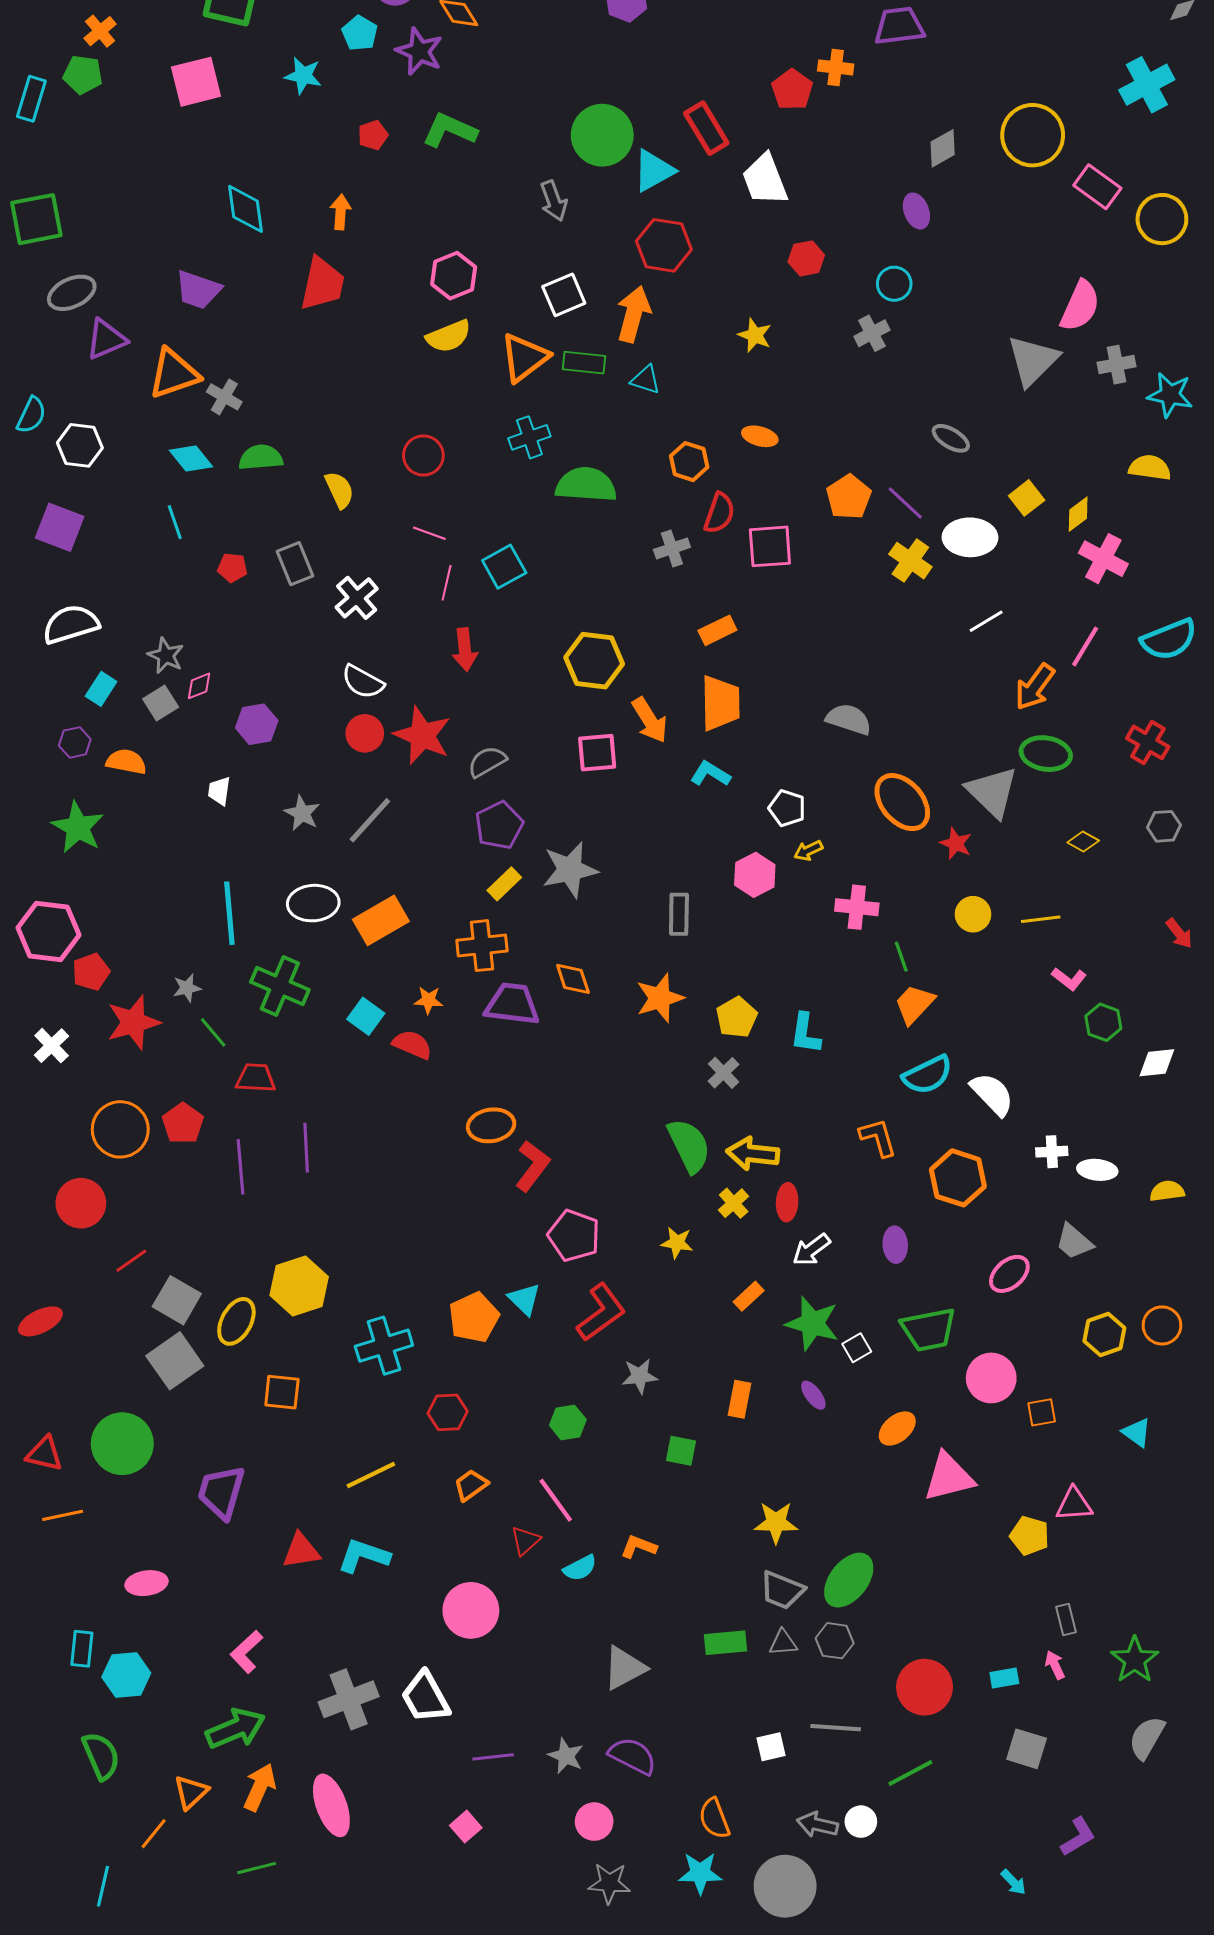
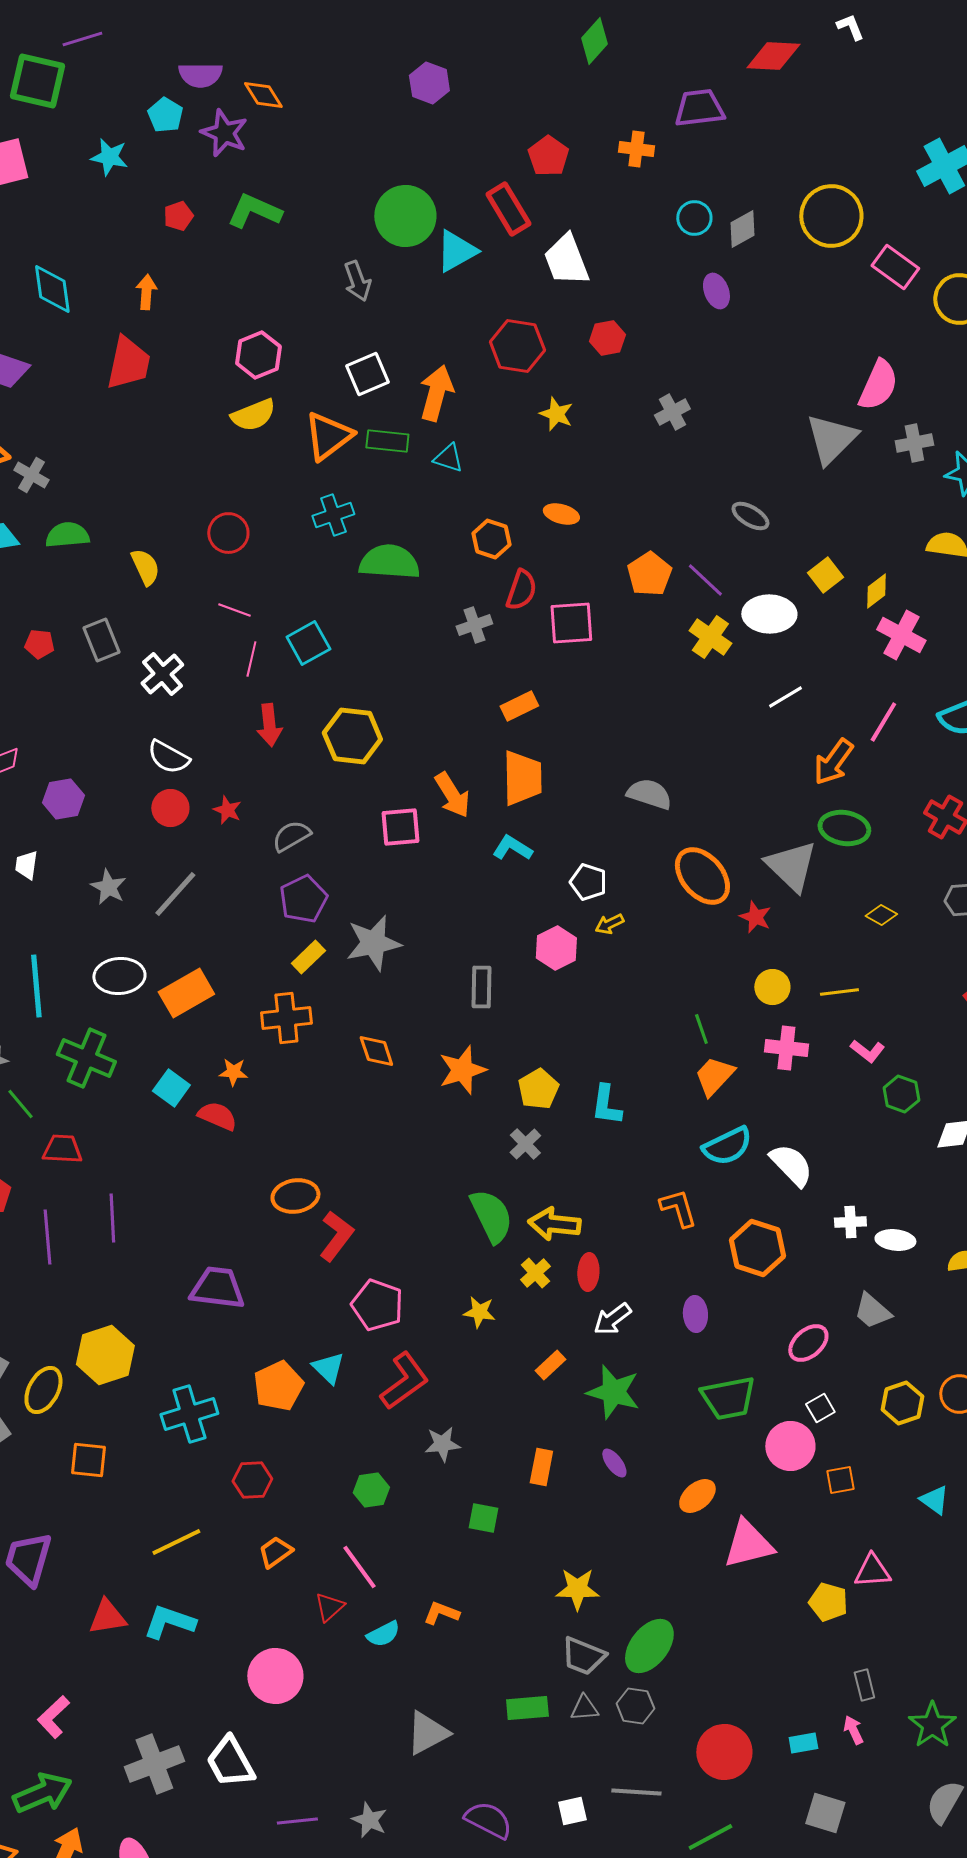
red pentagon: (792, 90) -> (548, 156), moved
red hexagon: (664, 245) -> (517, 346), moved
cyan circle: (894, 284) -> (694, 218), moved
yellow hexagon: (594, 661) -> (352, 736), moved
red star: (422, 735) -> (227, 810), size x0.5
pink cross: (857, 907) -> (786, 1048), moved
purple trapezoid: (512, 1004) -> (217, 1288), moved
white square: (857, 1348) -> (820, 1408), moved
purple semicircle: (633, 1756) -> (488, 1820), moved

